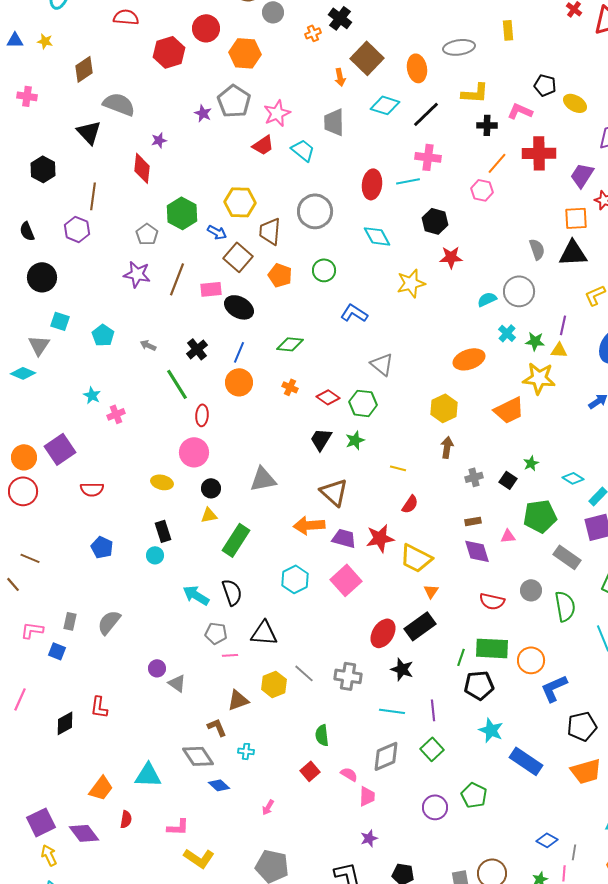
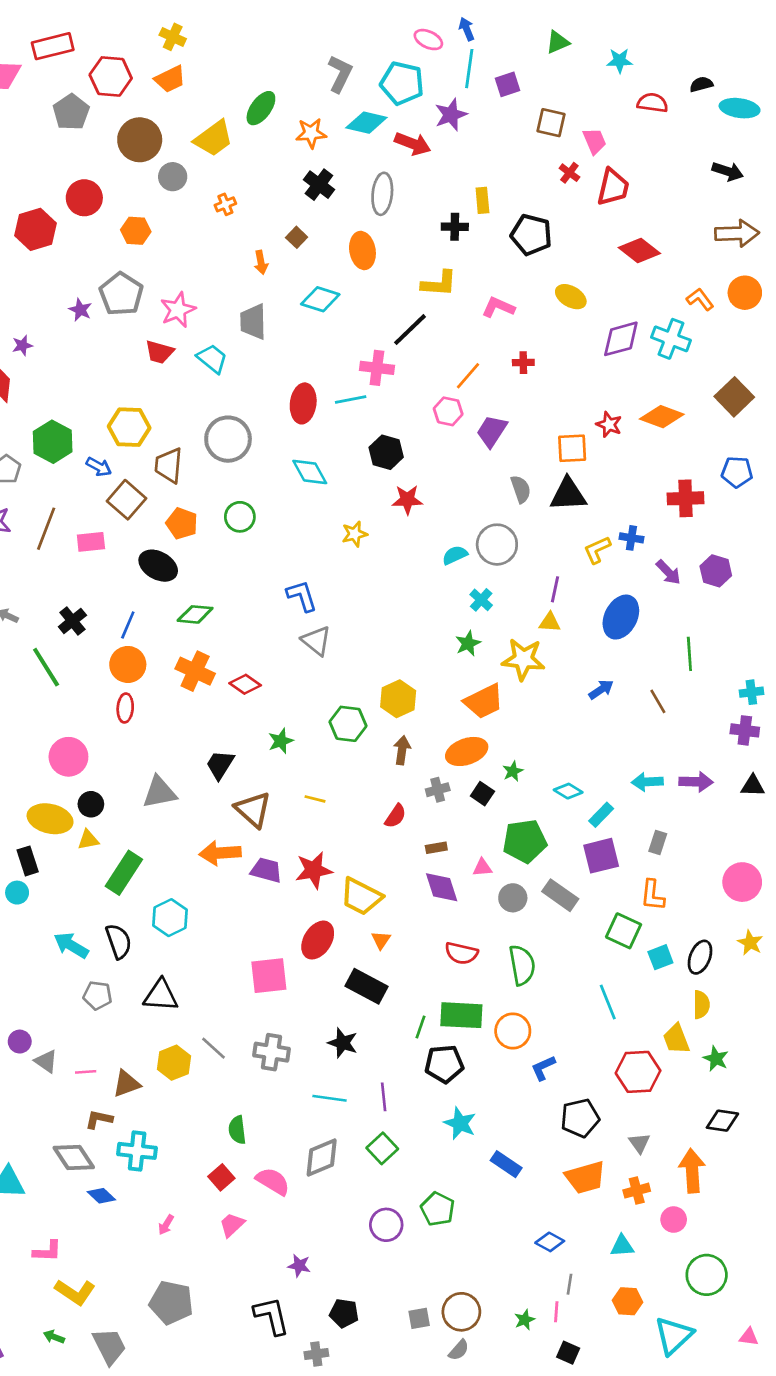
black cross: (340, 18) -> (319, 185), moved
gray ellipse: (459, 47) -> (382, 194), moved, turned -76
orange hexagon: (245, 53) -> (136, 231), size x0.7
brown square: (367, 58) -> (297, 237), size x0.5
black pentagon: (545, 85) -> (531, 235), moved, size x1.4
black line: (426, 114) -> (410, 330), moved
black cross: (487, 125) -> (455, 227), moved
red trapezoid: (263, 145) -> (159, 352), turned 50
red cross: (539, 153) -> (523, 363), size x0.5
purple trapezoid: (582, 175) -> (492, 431), moved
yellow star: (411, 283) -> (355, 534), size x0.7
black ellipse: (239, 307) -> (158, 566), moved
blue L-shape: (354, 313) -> (302, 596), moved, turned 40
green star: (535, 341) -> (468, 643), moved, turned -30
orange ellipse: (469, 359) -> (467, 751), moved
orange cross: (290, 387) -> (195, 671), size x1.8
green hexagon: (363, 403) -> (348, 724), moved
red ellipse: (202, 415) -> (125, 708), moved
black trapezoid: (321, 439) -> (220, 765), moved
yellow line: (398, 468) -> (315, 799), moved
yellow ellipse: (162, 482) -> (50, 819), moved, size x1.5
red semicircle: (410, 504) -> (395, 816), moved
cyan hexagon: (295, 579) -> (170, 918), moved
pink square: (346, 580) -> (269, 976), moved, turned 36
gray circle: (531, 590) -> (513, 898), moved
green semicircle: (565, 606) -> (522, 965), moved
black rectangle: (420, 626) -> (366, 986), turned 64
red ellipse: (383, 633) -> (318, 940), moved
pink line: (230, 655) -> (86, 1072), moved
blue L-shape: (554, 688) -> (543, 1068), size x0.7
brown L-shape: (217, 727) -> (99, 1119), turned -55
cyan cross: (246, 751) -> (137, 1151), size x1.8
blue rectangle: (526, 761) -> (506, 1164), size x0.7
pink semicircle: (349, 774) -> (273, 1181), size x1.5
pink trapezoid: (367, 796) -> (232, 1225), moved, turned -135
purple star: (369, 838) -> (299, 1266), turned 30
blue diamond: (547, 840) -> (550, 1242), moved

